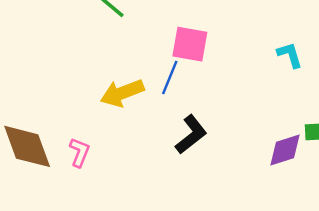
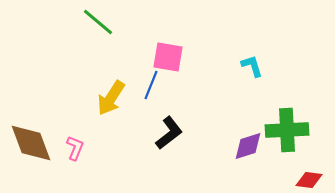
yellow arrow: (122, 93) -> (111, 98), turned -36

